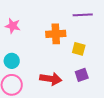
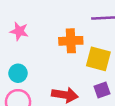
yellow square: (79, 49) -> (98, 59), size x1.5

